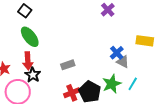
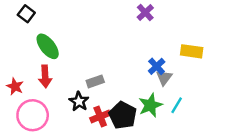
black square: (25, 11) -> (26, 14), moved
gray triangle: (123, 62) -> (164, 78), turned 40
black star: (33, 75) -> (79, 101), moved

